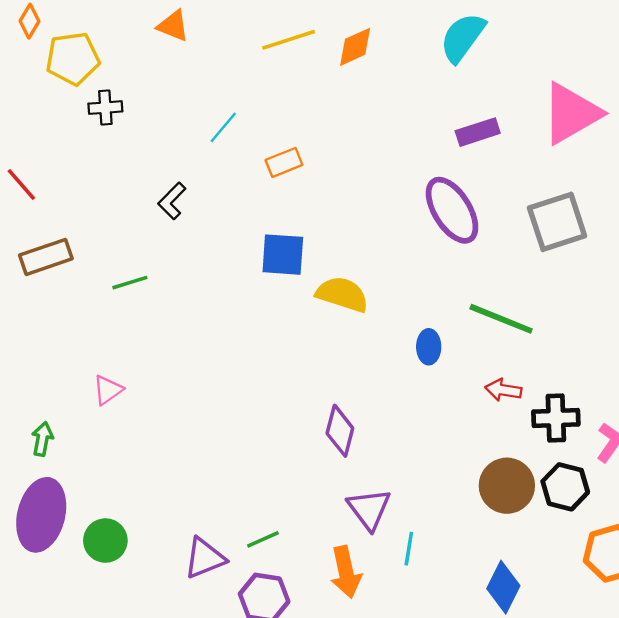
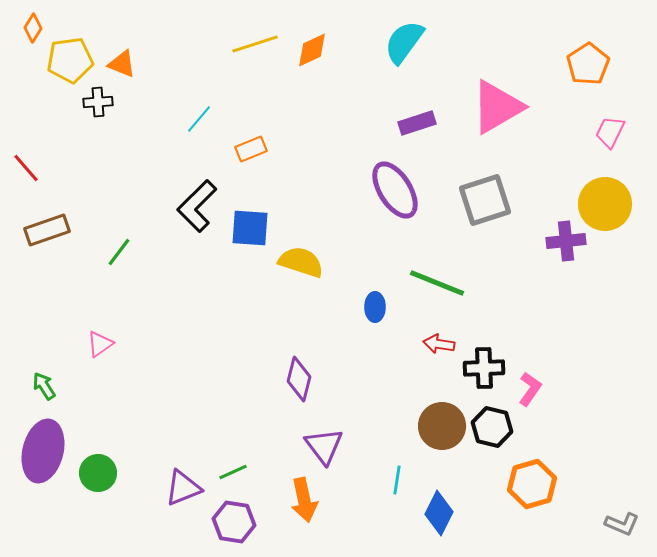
orange triangle: (173, 26) -> (122, 64), moved
black L-shape: (172, 201) -> (197, 206), moved, size x1.6
green line: (130, 283) -> (119, 252), turned -36
green arrow: (42, 439) -> (44, 386), turned -44
cyan line: (409, 549) -> (397, 480), moved

